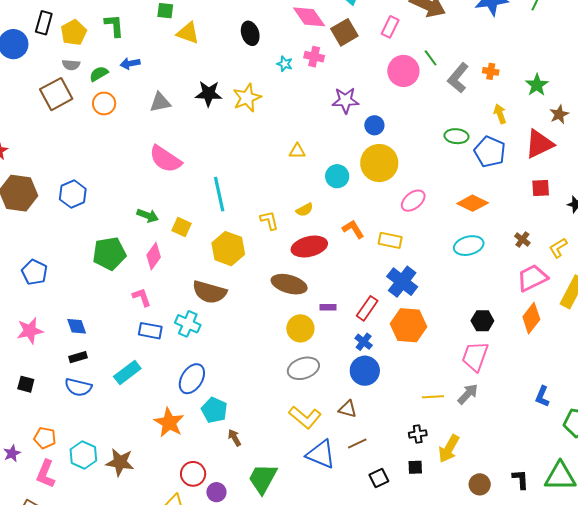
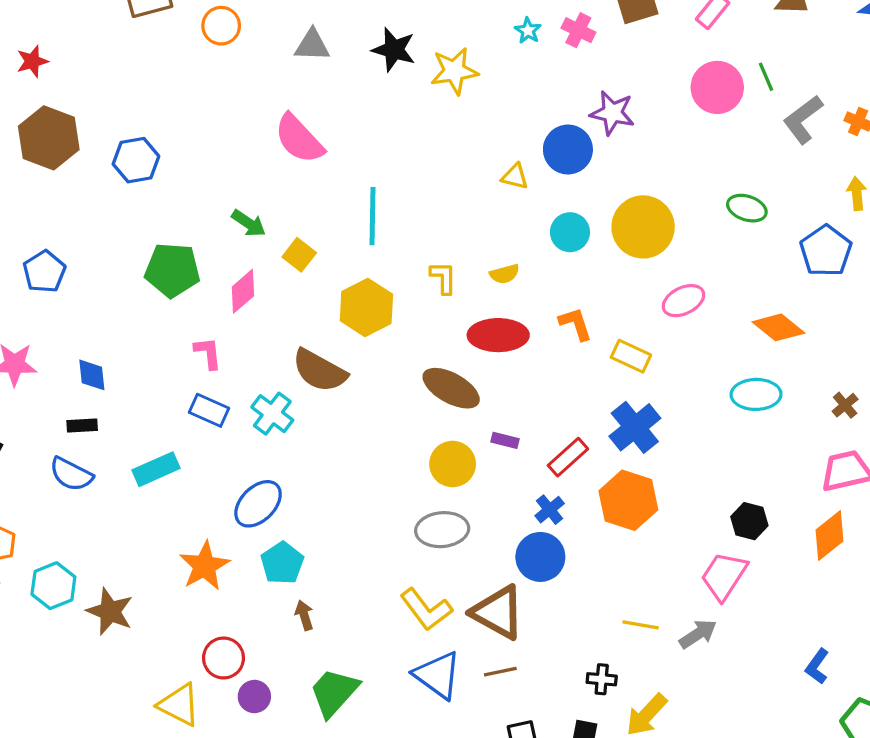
blue circle: (374, 125) -> (568, 150), moved, size x1.5
green ellipse: (456, 136) -> (747, 208), moved
brown triangle: (348, 409) -> (498, 612), size x1.8

